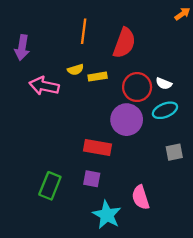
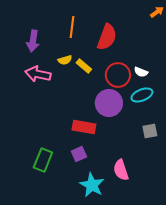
purple arrow: (22, 48) -> (33, 41), moved
yellow rectangle: (98, 77) -> (84, 66), turned 49
purple square: (92, 179) -> (79, 154), turned -35

